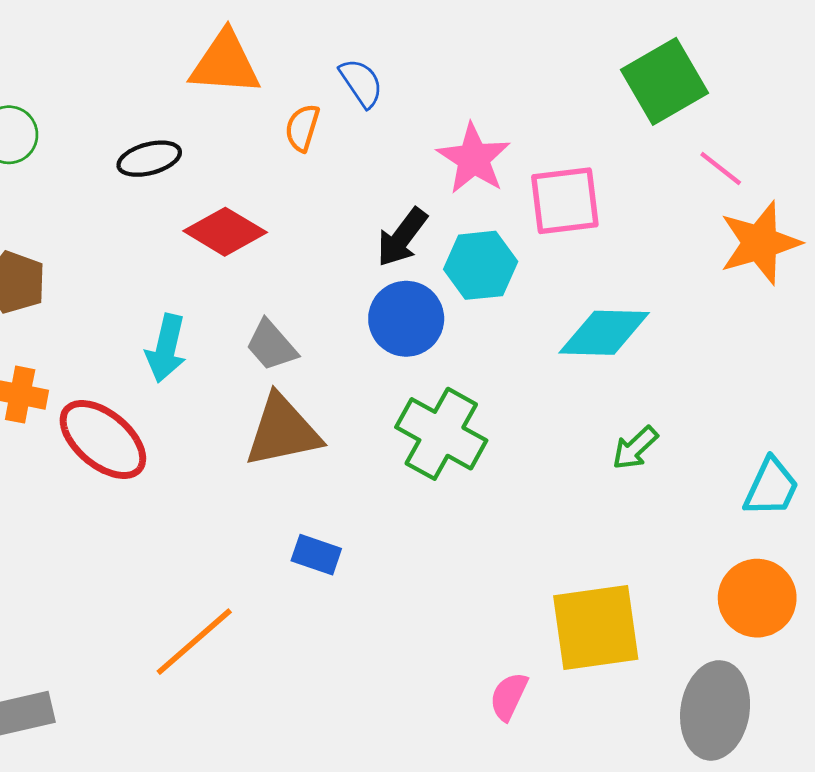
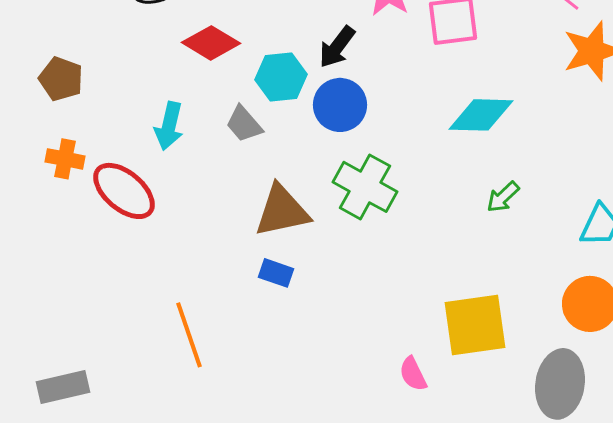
cyan hexagon: (481, 265) -> (281, 77), moved
brown triangle: (283, 431) -> (282, 211), moved
orange line: (194, 642) -> (189, 335), turned -68
pink semicircle: (509, 696) -> (413, 374), turned -51

